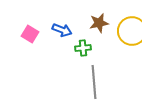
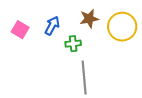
blue arrow: (62, 30) -> (52, 26), turned -84

